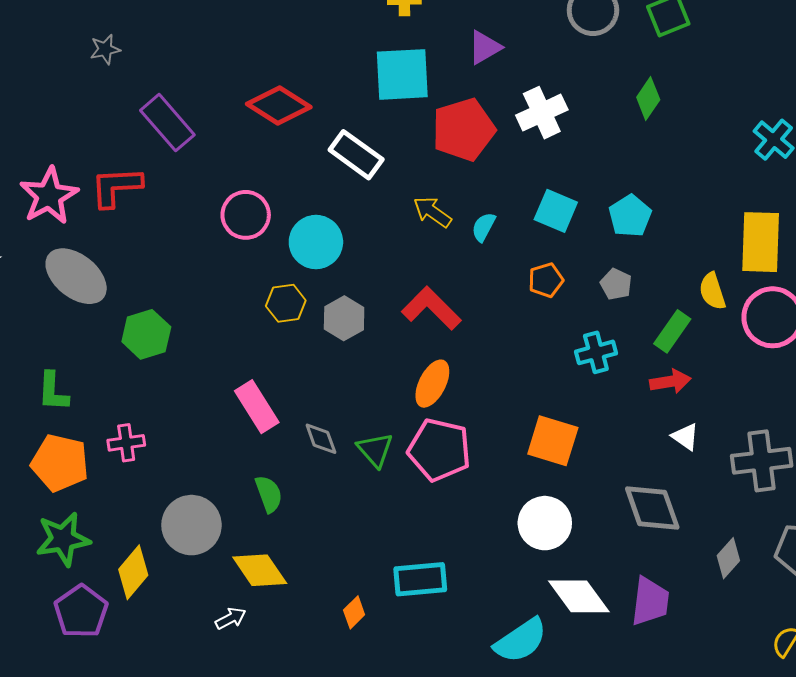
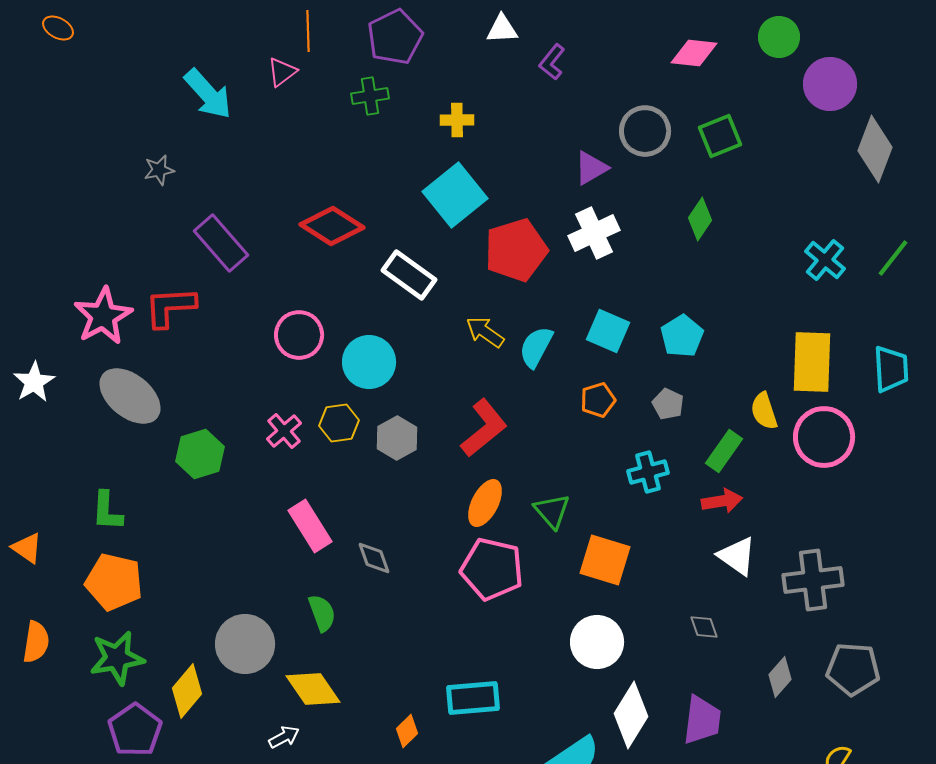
purple triangle: (485, 47) -> (591, 168), moved
cyan square: (402, 74) -> (455, 195), turned -36
cyan semicircle: (484, 227) -> (536, 347), size x1.4
red L-shape: (431, 308) -> (484, 428), turned 96
white triangle: (685, 437) -> (737, 556), size x1.4
pink cross: (126, 443) -> (284, 431), moved, turned -33
green triangle: (375, 450) -> (552, 511), moved
gray diamond: (652, 508) -> (704, 627), size x0.5
white diamond: (579, 596) -> (631, 715), turned 68

